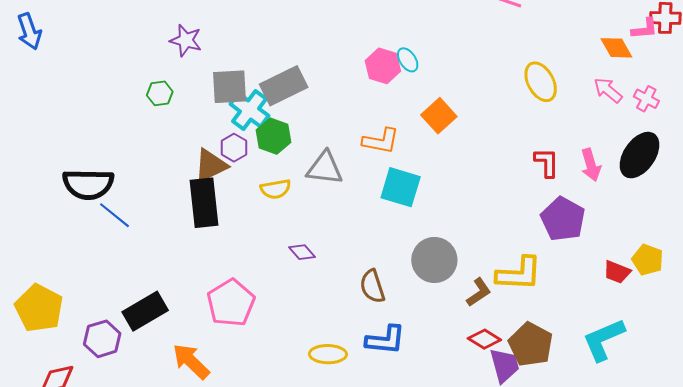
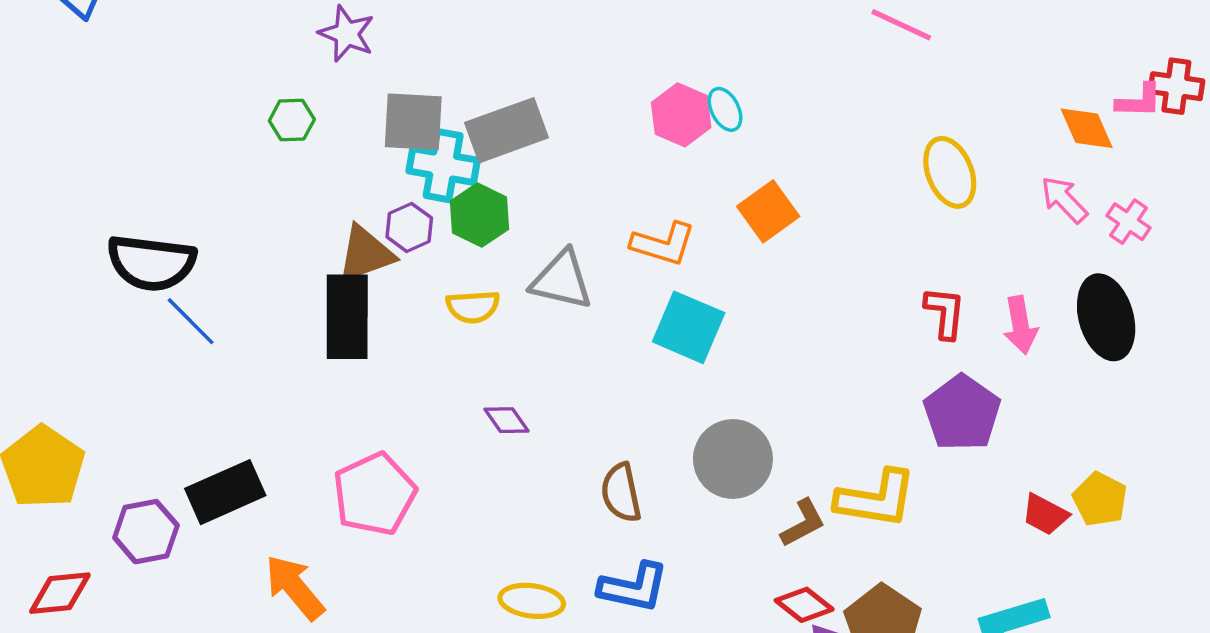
cyan cross: (249, 110) -> (443, 166), turned -33
black ellipse: (640, 155) -> (1106, 317), turned -57

